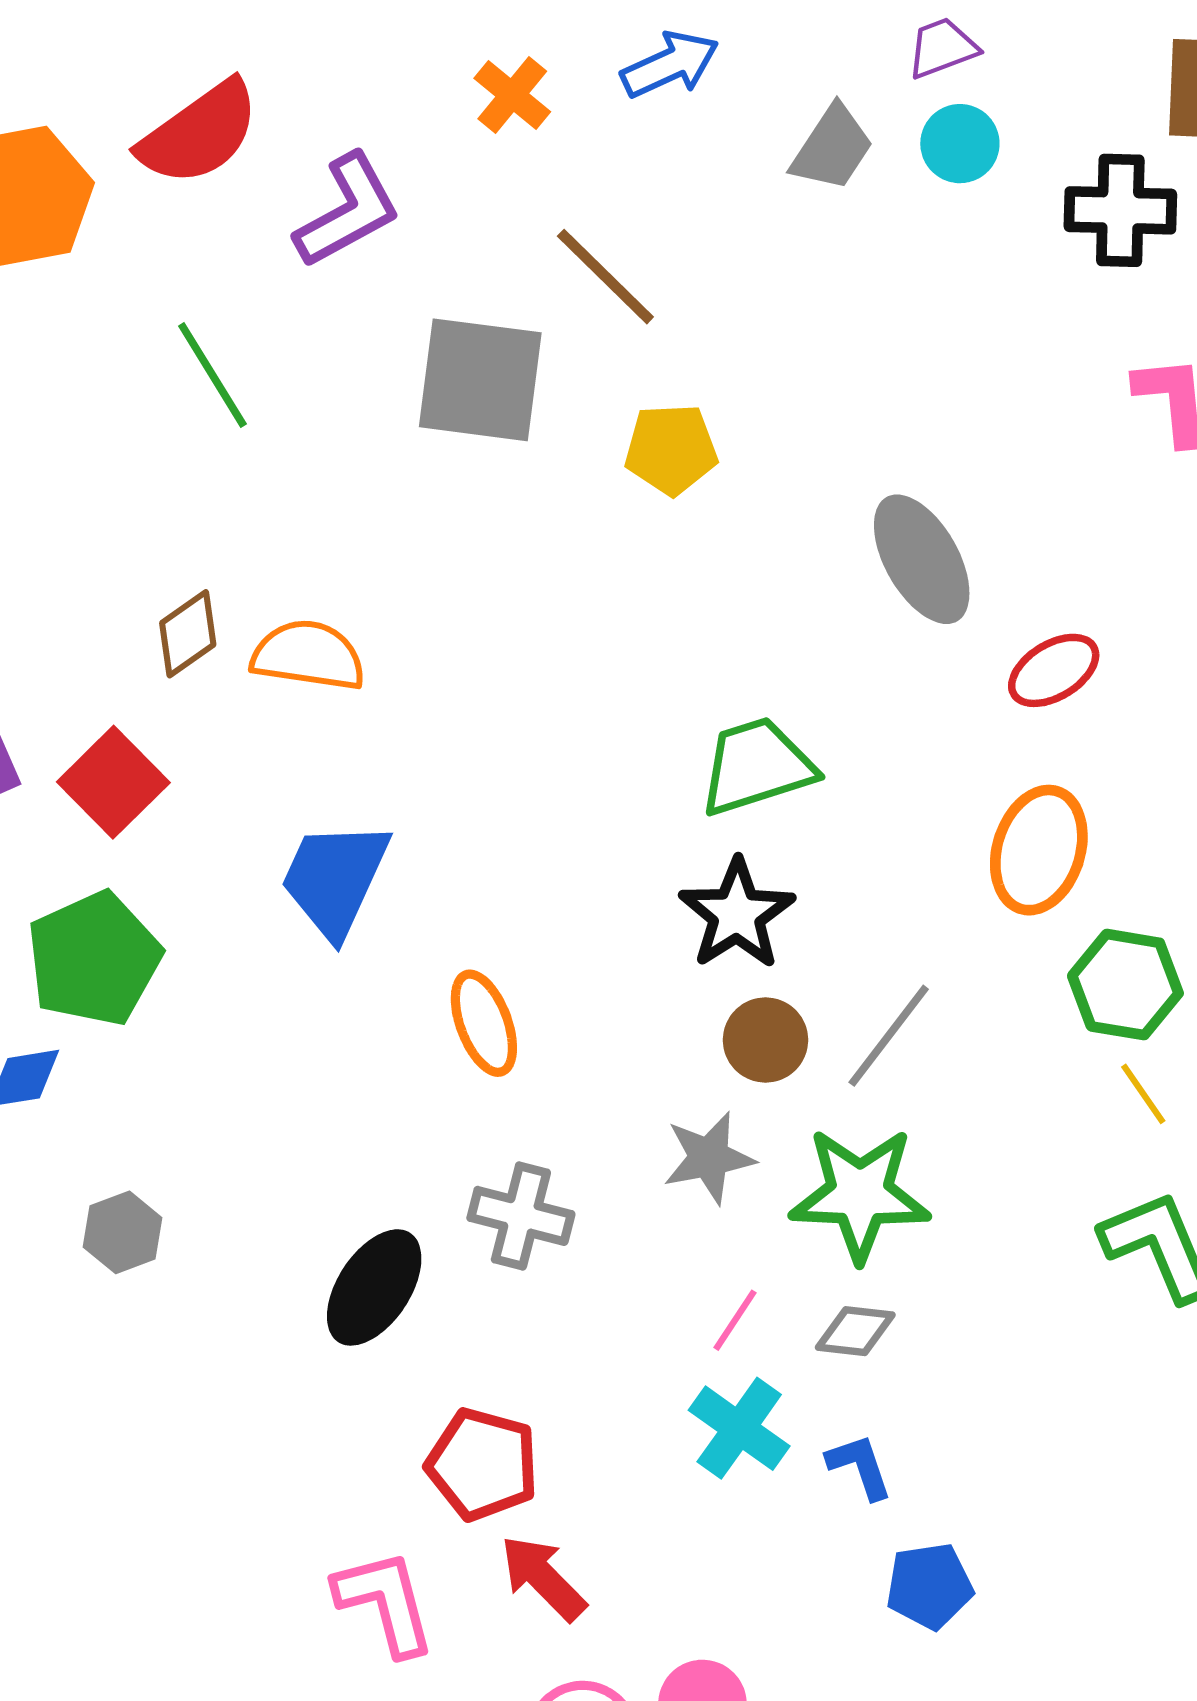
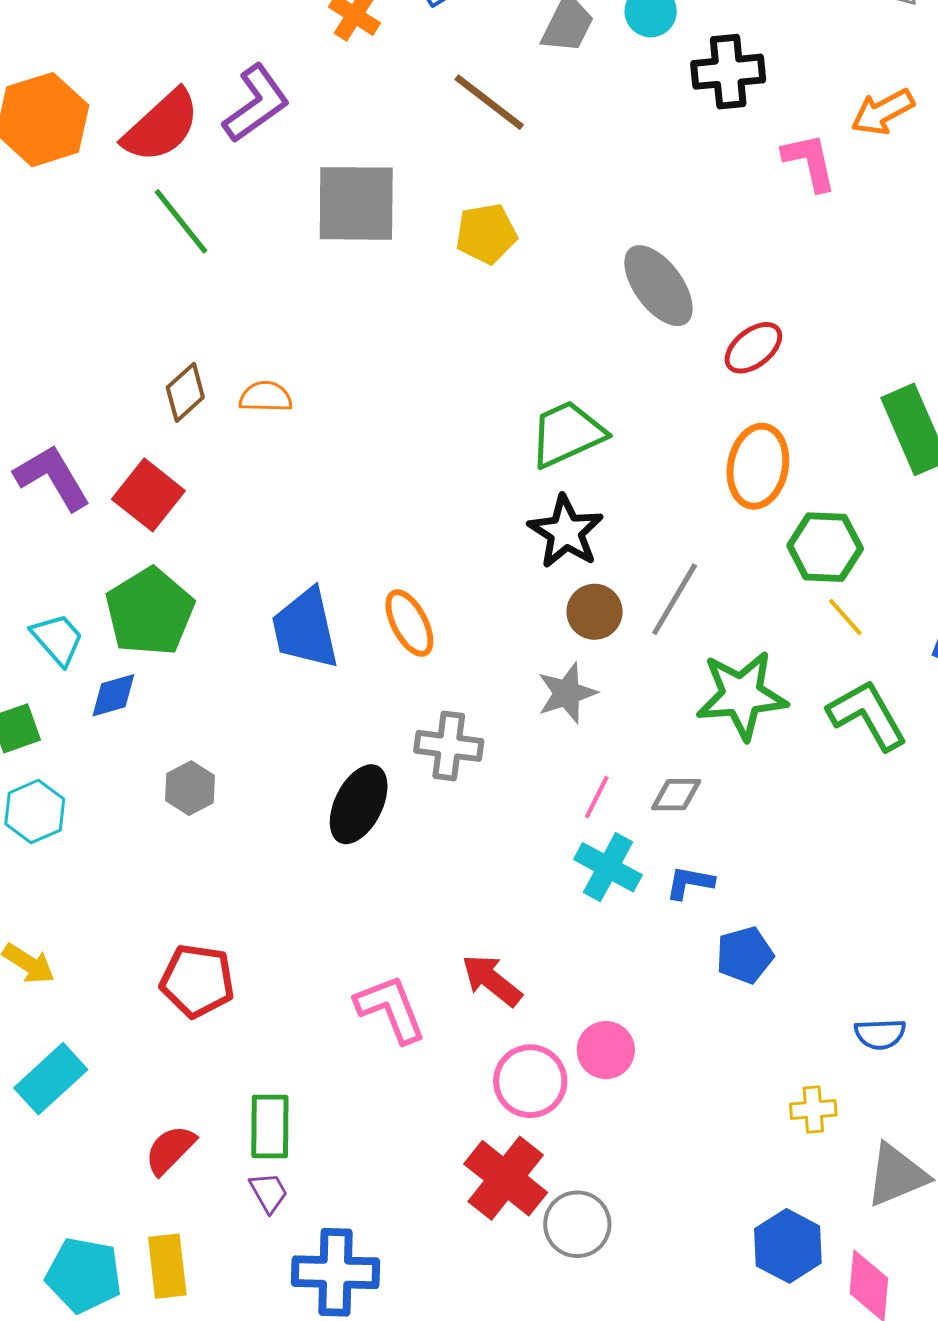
red semicircle: (199, 133) -> (161, 126), moved
black cross: (1120, 210) -> (728, 72), moved
brown line: (605, 277) -> (489, 102), moved
orange semicircle: (308, 655) -> (266, 397), size x0.7
blue trapezoid: (335, 879) -> (305, 629), moved, turned -30
green star: (860, 1194) -> (742, 695), moved
red pentagon: (482, 1464) -> (197, 981), moved
blue L-shape: (860, 1466) -> (690, 883), turned -54

